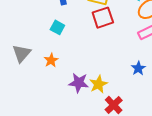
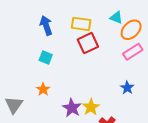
gray triangle: (22, 53) -> (14, 105), moved
purple star: (79, 83) -> (72, 108), turned 30

